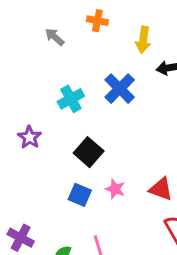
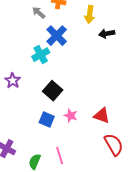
gray arrow: (55, 37) -> (39, 13), moved
blue cross: (120, 89) -> (57, 36), moved

